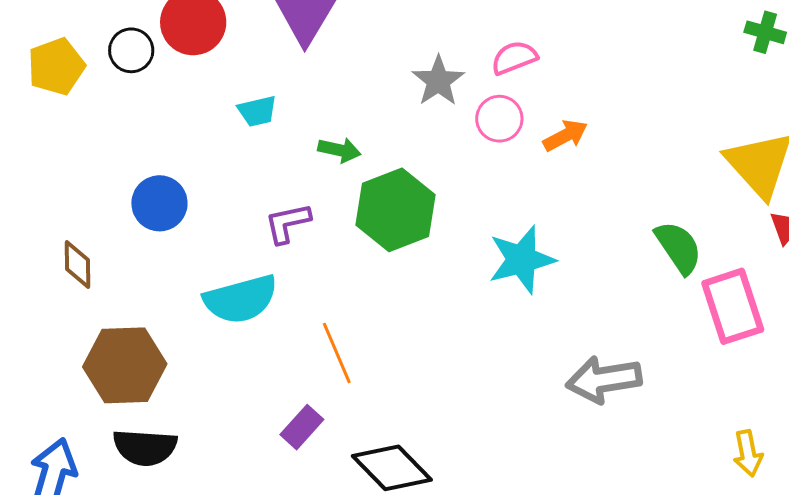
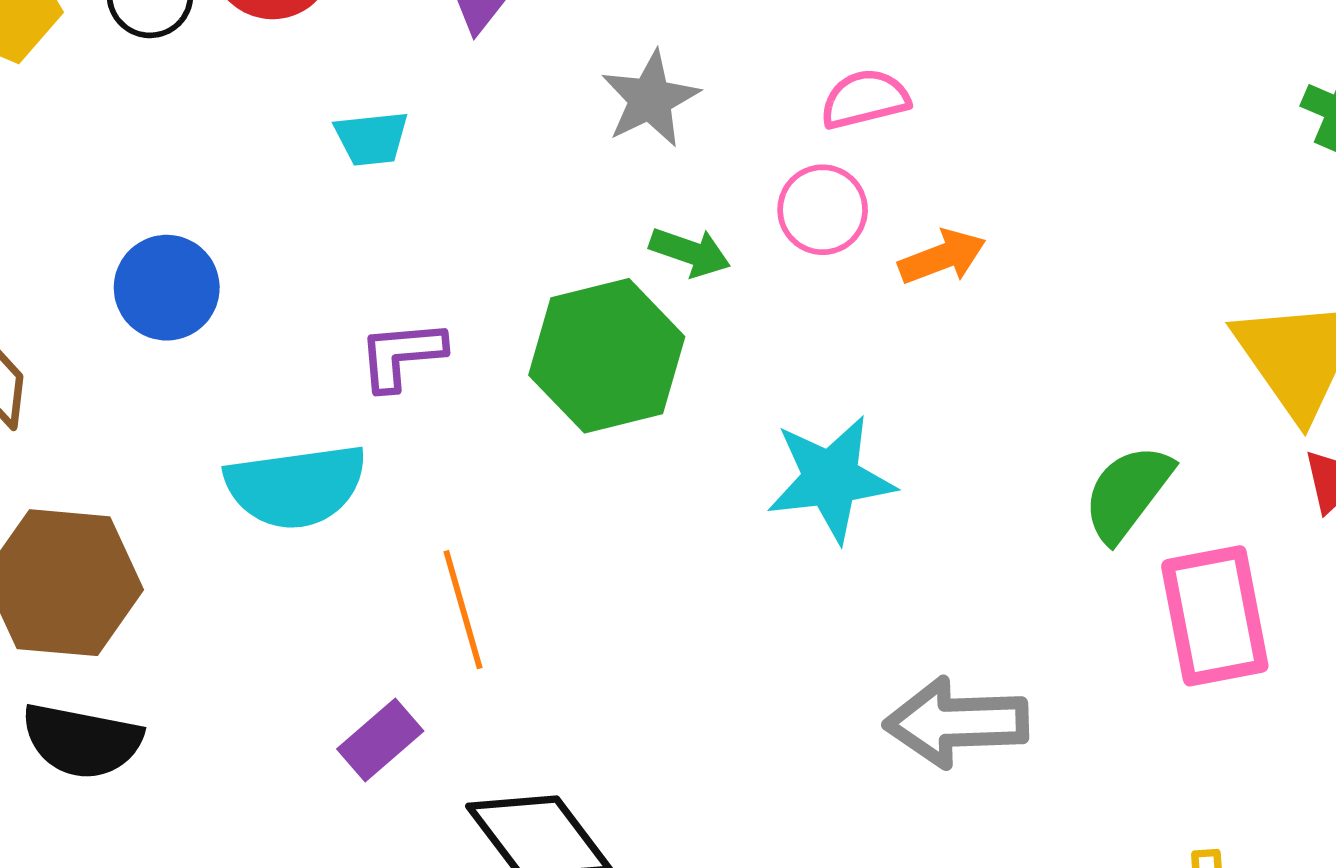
gray star: (438, 81) -> (650, 99), moved
green arrow: (339, 150) -> (690, 252), moved
green semicircle: (679, 247) -> (1127, 493), turned -116

